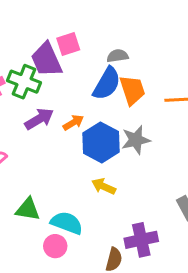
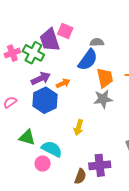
pink square: (68, 44) -> (65, 31), turned 35
orange trapezoid: (132, 90) -> (105, 78), moved
blue hexagon: (101, 142) -> (45, 100), moved
yellow arrow: (104, 186) -> (79, 127), turned -105

